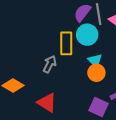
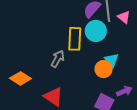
cyan triangle: (95, 61) -> (112, 60), moved

